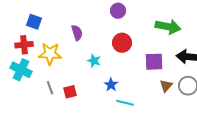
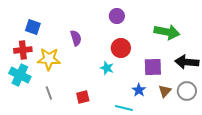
cyan star: (94, 61) -> (107, 68), moved
blue star: (111, 85) -> (139, 90), moved
red square: (70, 92) -> (83, 97), moved

